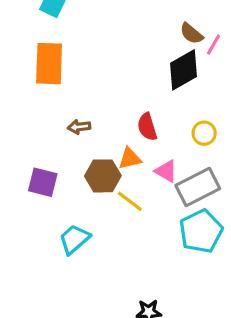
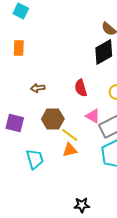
orange rectangle: (49, 64) -> (19, 48), size x0.6
orange triangle: (130, 158) -> (70, 150), moved
cyan trapezoid: (74, 239) -> (35, 159), turned 115

